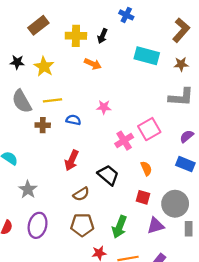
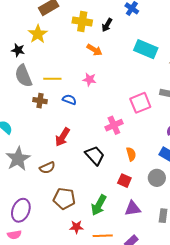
black star: (17, 62) -> (18, 50), moved
yellow star: (44, 67) -> (38, 34), moved
pink star: (104, 107) -> (89, 80), moved
pink square: (149, 129) -> (140, 103), moved
gray star: (28, 189) -> (18, 159), size x1.4
brown semicircle: (81, 194) -> (47, 168), moved
gray circle: (175, 204) -> (157, 178), moved, size x0.7
purple ellipse: (38, 225) -> (21, 210), moved

